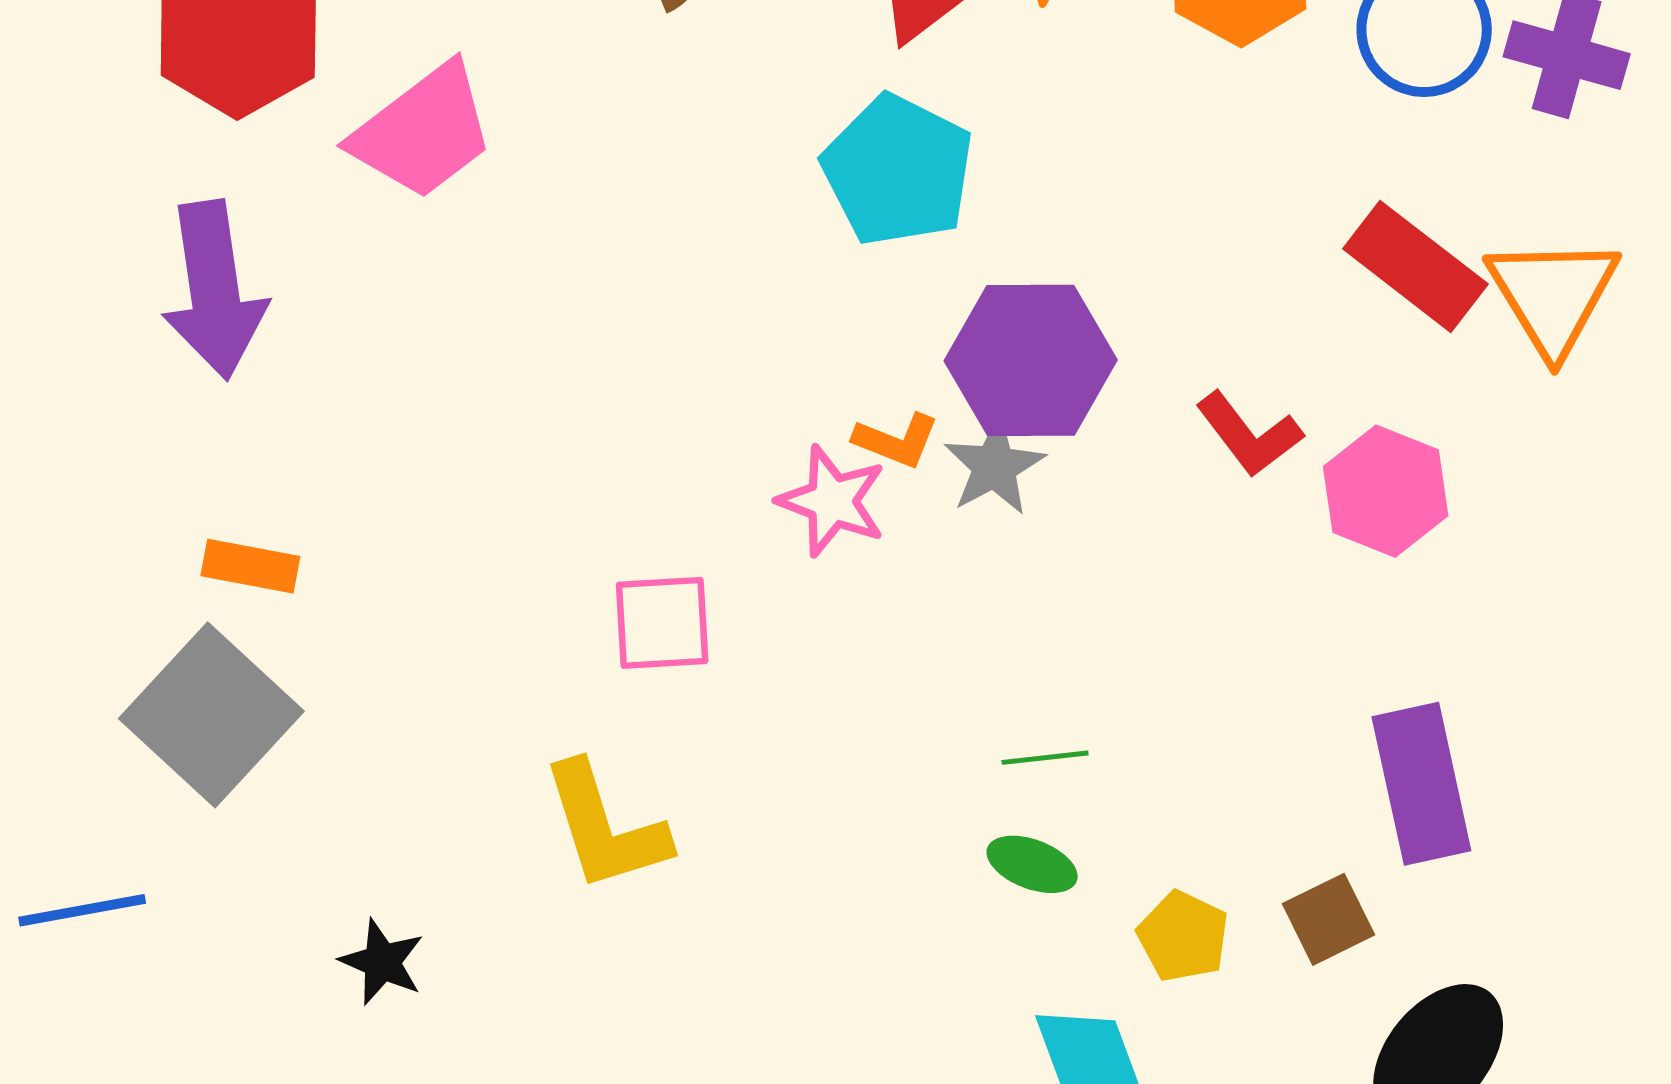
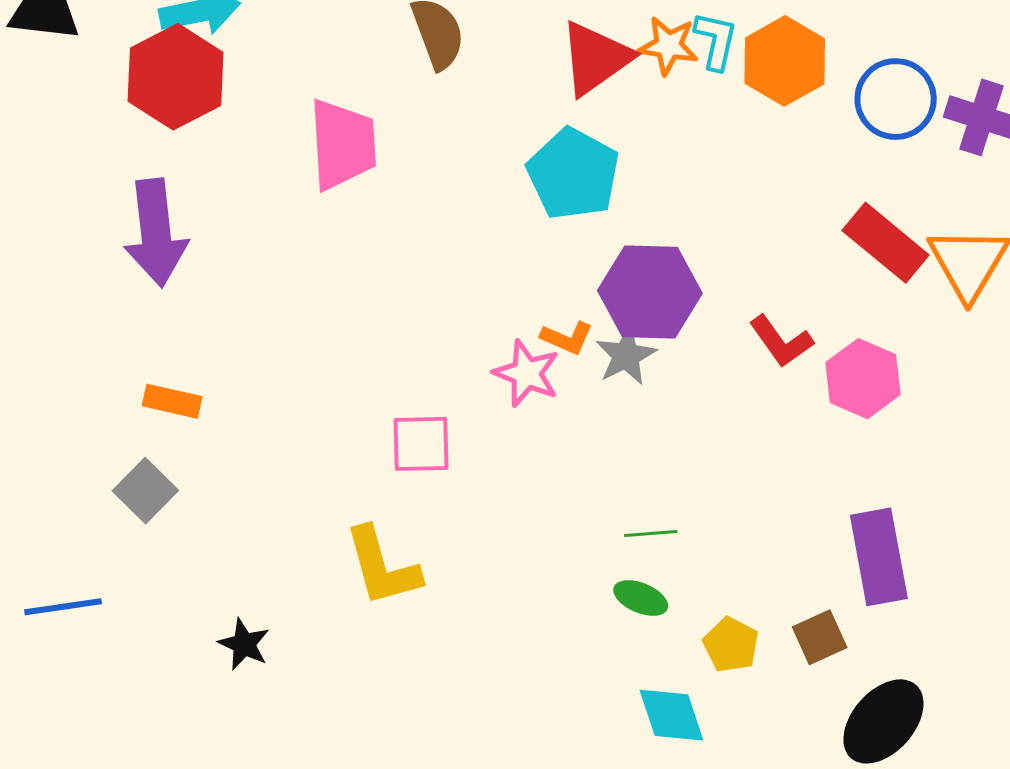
pink trapezoid: (423, 132) -> (343, 144), moved, turned -58
gray square: (211, 715) -> (145, 491), size x0.6

